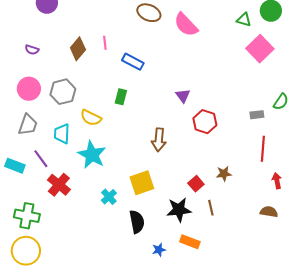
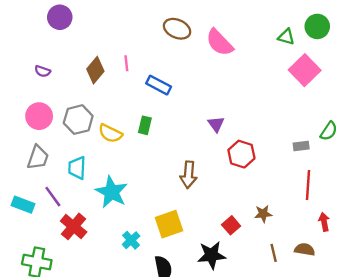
yellow semicircle: (91, 118) -> (110, 133), moved
brown line: (211, 208) -> (274, 253), moved
brown semicircle: (269, 212) -> (305, 249), moved

